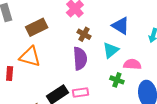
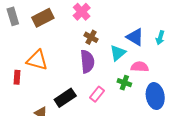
blue triangle: (121, 26) -> (135, 37), moved
brown rectangle: (37, 27) -> (43, 18), moved
pink rectangle: (80, 92) -> (97, 94), moved, turned -42

